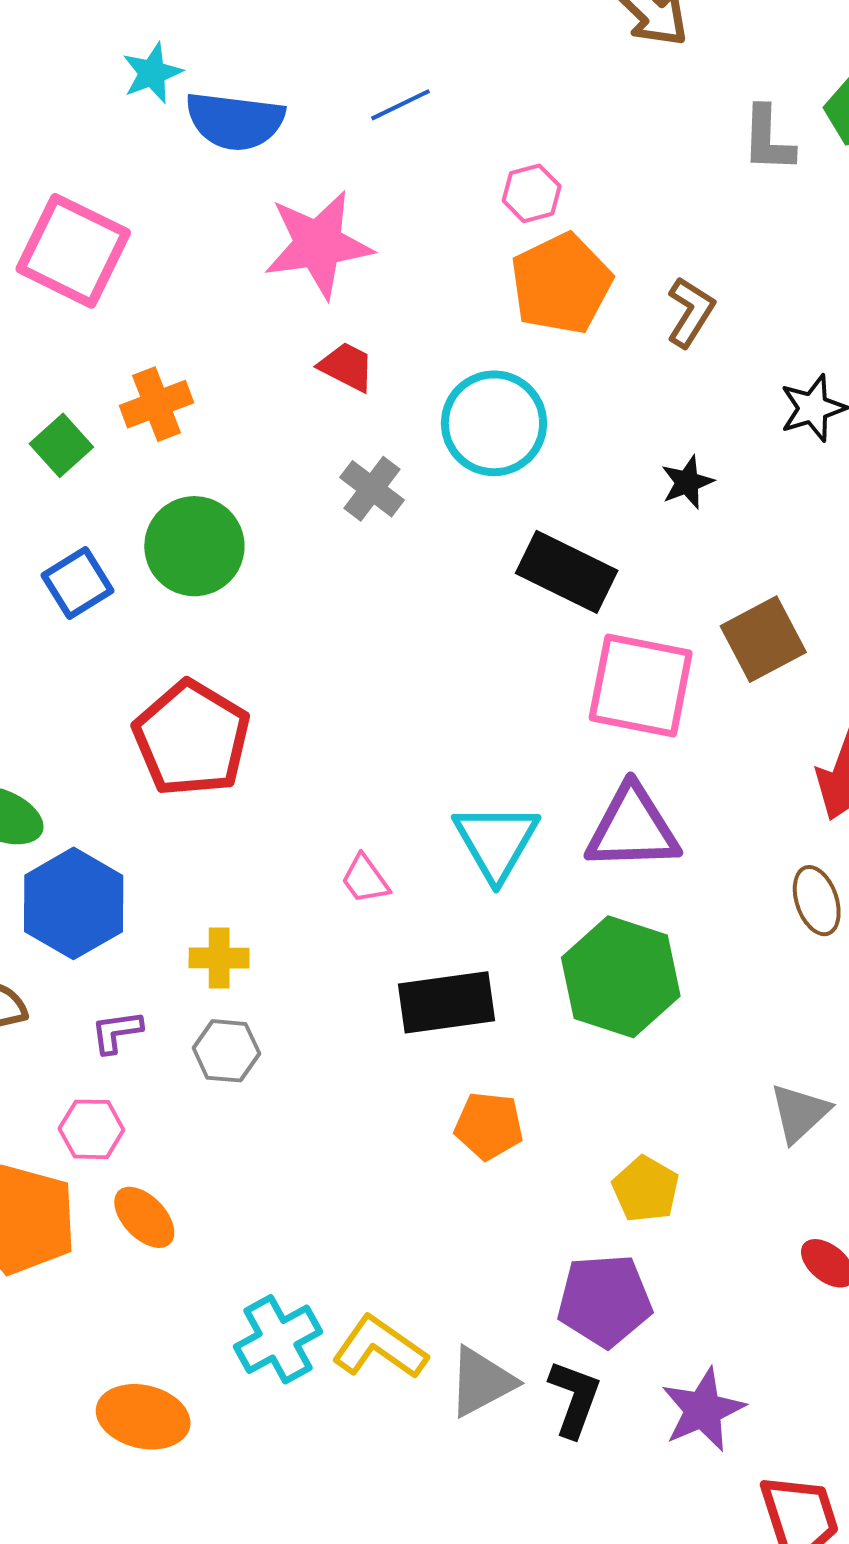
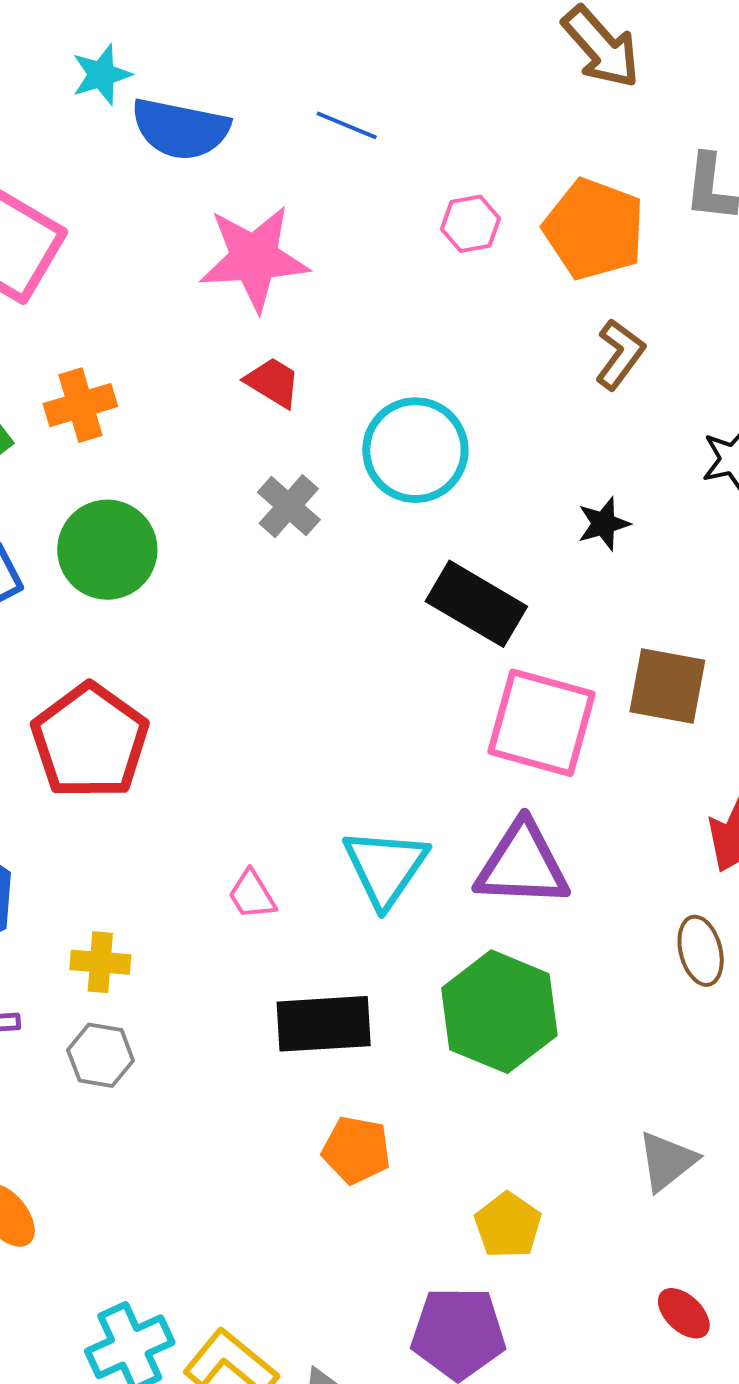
blue line: (401, 105) -> (347, 125), turned 44
orange pentagon: (561, 284) -> (594, 229), moved, turned -30
brown square: (763, 639) -> (667, 686), turned 34

